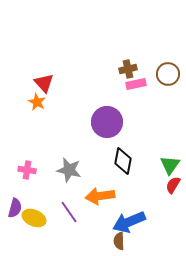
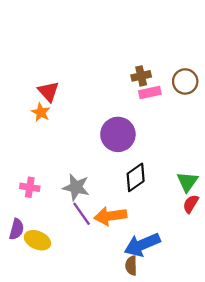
black diamond: (123, 161) -> (136, 177), turned 44
purple line: (69, 212) -> (82, 214), moved

